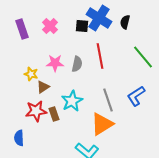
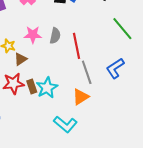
red line: (100, 56) -> (77, 46), moved
cyan star: (72, 101) -> (47, 88), moved
orange triangle: (102, 124) -> (81, 97), size x0.7

